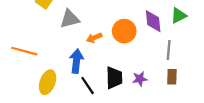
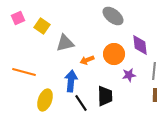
purple star: (140, 79) -> (129, 75), moved

